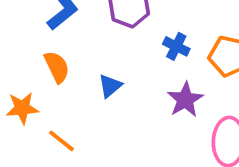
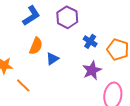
orange semicircle: (57, 67) -> (36, 46), moved, turned 42

